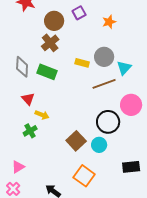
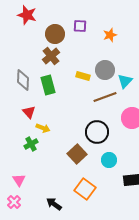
purple square: (79, 13) -> (80, 26), turned 32
green rectangle: (47, 72) -> (48, 85), turned 54
black circle: (108, 122) -> (97, 132), moved
cyan circle: (99, 145) -> (109, 160), moved
pink triangle: (18, 167) -> (19, 180), turned -32

